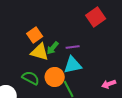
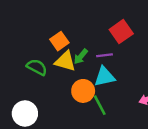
red square: (96, 17) -> (121, 32), moved
green semicircle: (31, 78) -> (37, 67), moved

